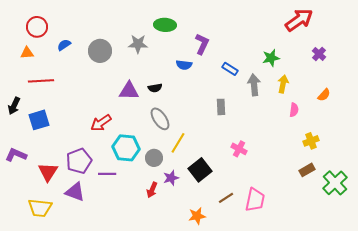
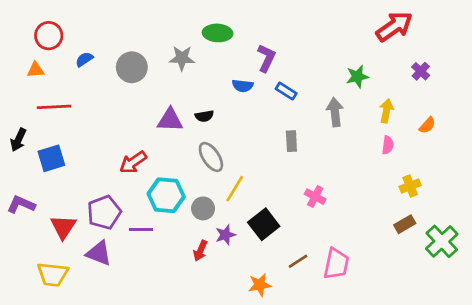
blue rectangle: (230, 69) -> (286, 91), moved
yellow arrow: (283, 84) -> (386, 111), moved

